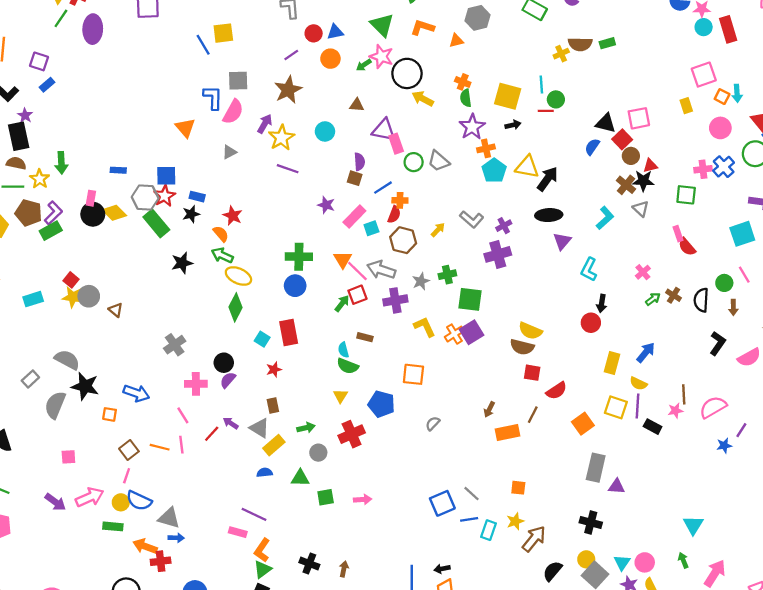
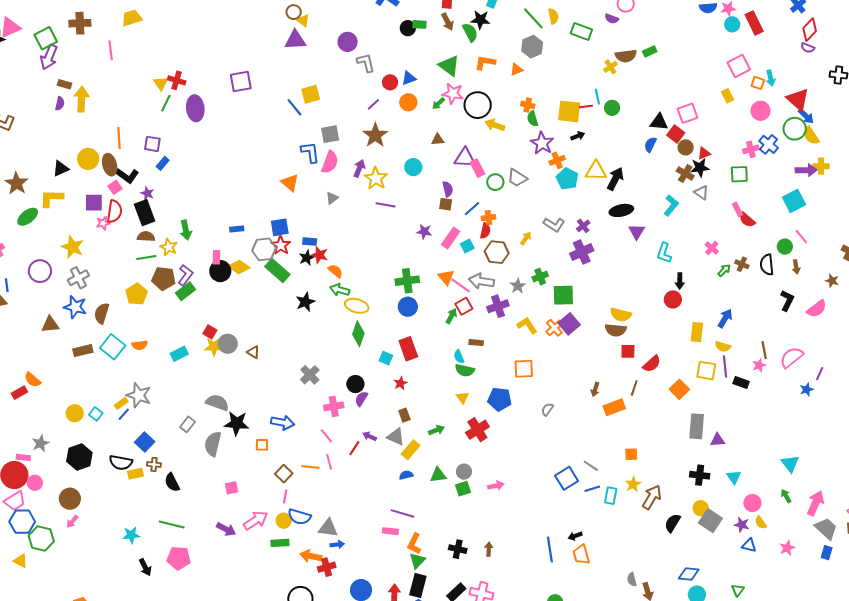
red line: (546, 111) -> (586, 106), moved
red star: (233, 216) -> (319, 255), moved
gray circle: (318, 453) -> (464, 472), moved
cyan triangle: (622, 563) -> (734, 477), moved

